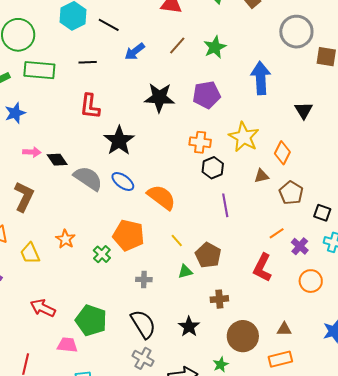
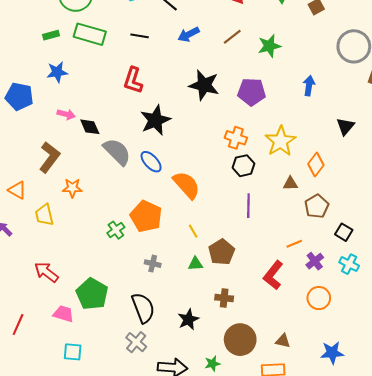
blue arrow: (261, 78) -> (309, 86), size x0.6
orange star: (65, 239) -> (72, 188), moved, turned 30

